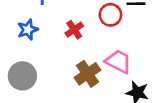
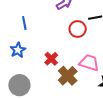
red cross: (74, 30) -> (51, 59), moved

